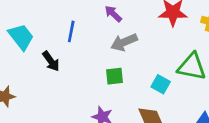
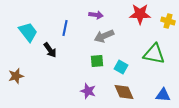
purple arrow: (113, 14) -> (96, 15), turned 144
cyan square: (161, 84) -> (121, 67), moved

